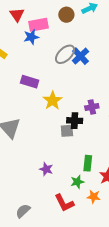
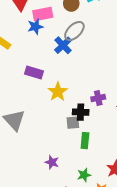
gray ellipse: (65, 54) -> (74, 31), moved
blue cross: (80, 56) -> (63, 45), moved
green rectangle: (88, 163) -> (85, 141), moved

